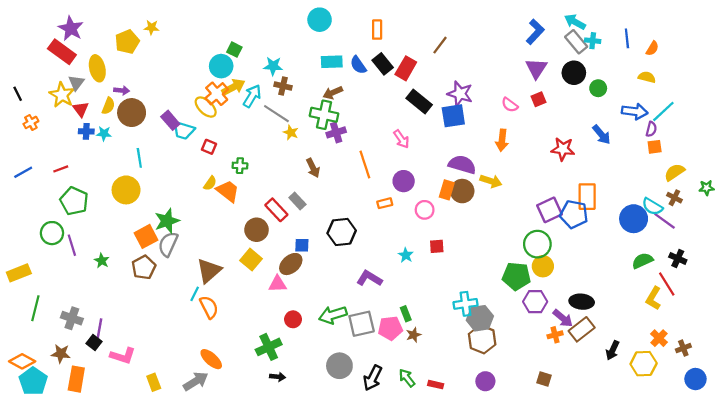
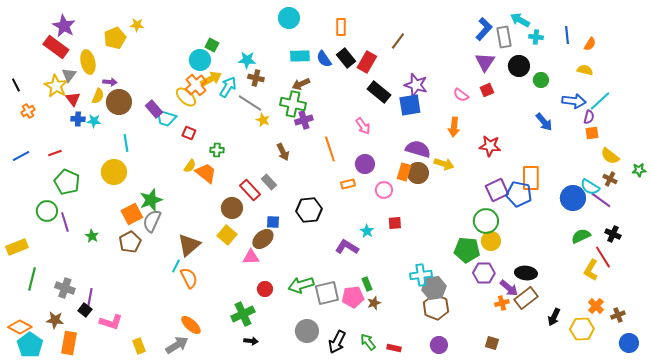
gray rectangle: (576, 42) -> (504, 37), moved, turned 30
red star: (563, 149) -> (490, 146), moved
yellow semicircle: (674, 172) -> (610, 156), turned -108
purple L-shape: (369, 278) -> (347, 247), moved

